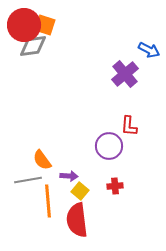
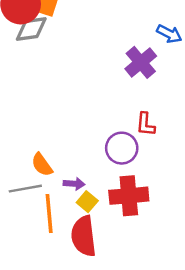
red cross: (115, 186) -> (129, 196), size x2.0

